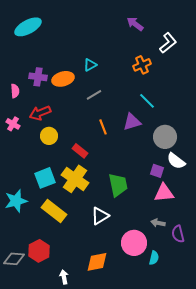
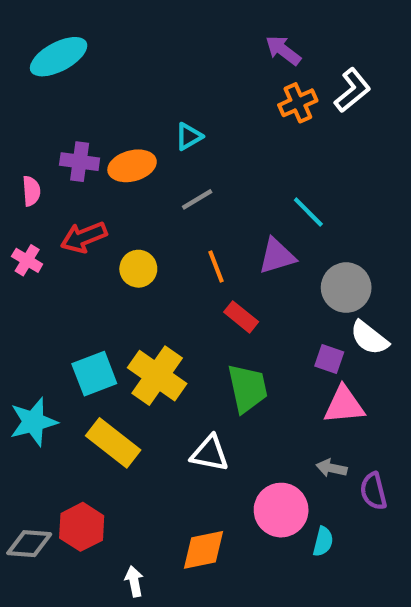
orange cross: (142, 65) -> (298, 103), moved
yellow circle: (49, 136) -> (138, 269), moved
red rectangle: (80, 151) -> (241, 317), moved
white triangle: (100, 216) -> (210, 453), turned 42

